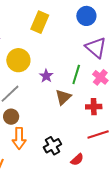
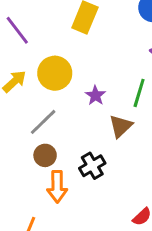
black cross: (53, 146) -> (92, 166), moved

